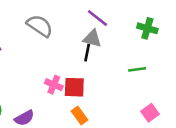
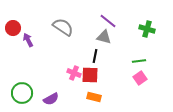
black line: (87, 53) -> (95, 56), moved
pink square: (150, 113) -> (140, 78), moved
orange rectangle: (79, 115) -> (94, 97), turned -40

